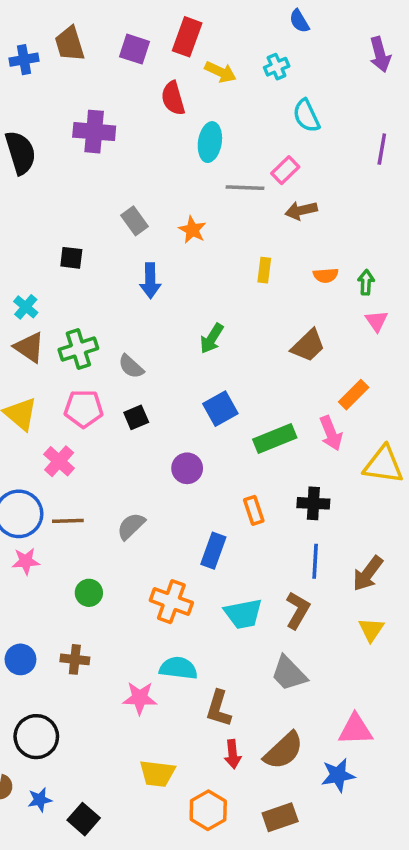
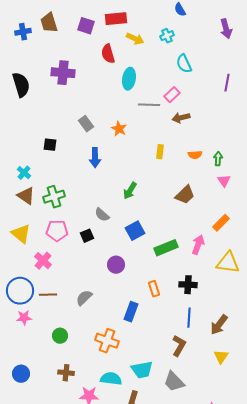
red rectangle: (187, 37) -> (116, 19), turned 65
gray semicircle: (131, 367) -> (102, 215), moved
orange rectangle: (354, 395) -> (221, 223), moved
pink arrow: (331, 433) -> (198, 245), turned -138
cyan trapezoid: (243, 614) -> (142, 370), moved
brown cross: (75, 659) -> (66, 373), moved

